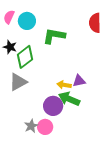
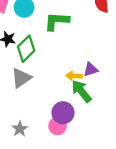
green arrow: (69, 99) -> (81, 91), turned 35
purple circle: (53, 106) -> (63, 113), moved
gray star: (31, 126) -> (20, 129), moved

